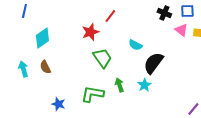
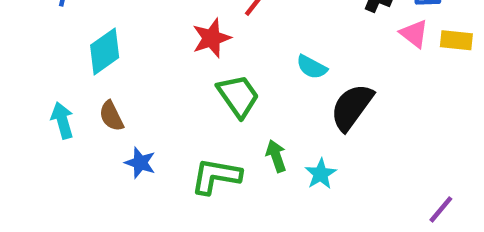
cyan star: (144, 85) -> (321, 174), moved
blue star: (58, 104) -> (140, 163), moved

